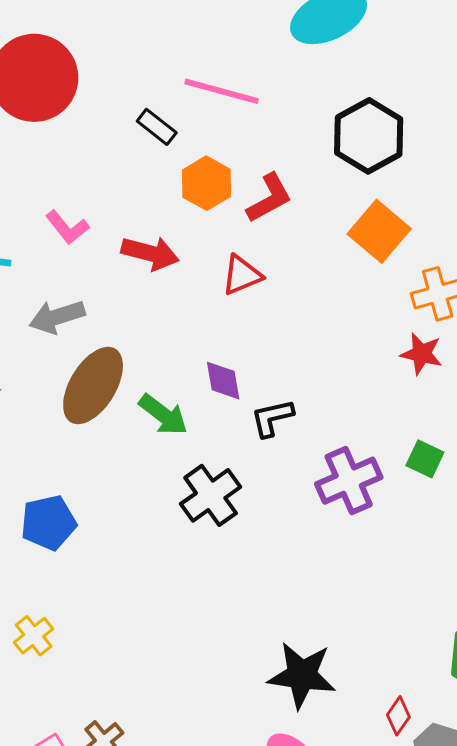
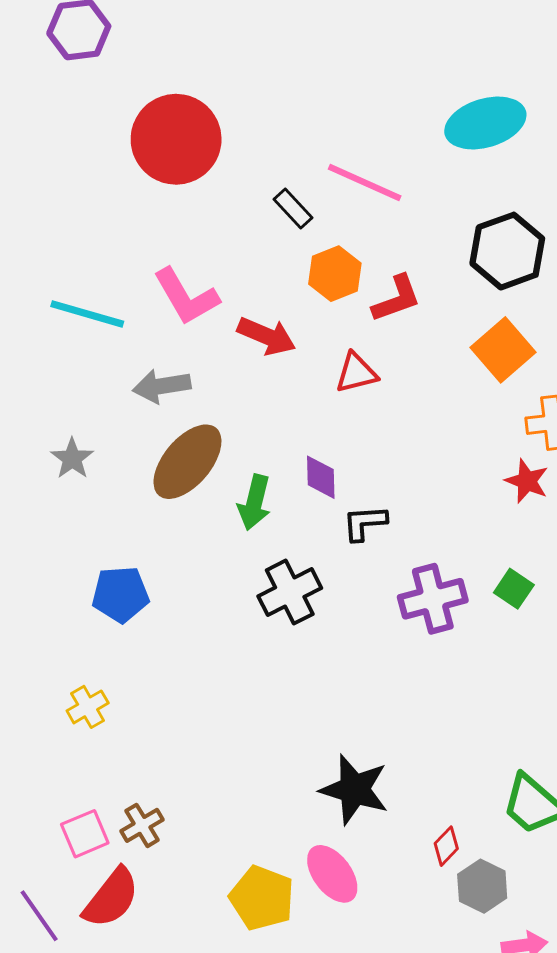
pink L-shape: (67, 227) -> (186, 297), size x1.5
green arrow: (163, 415) -> (254, 502), turned 58

